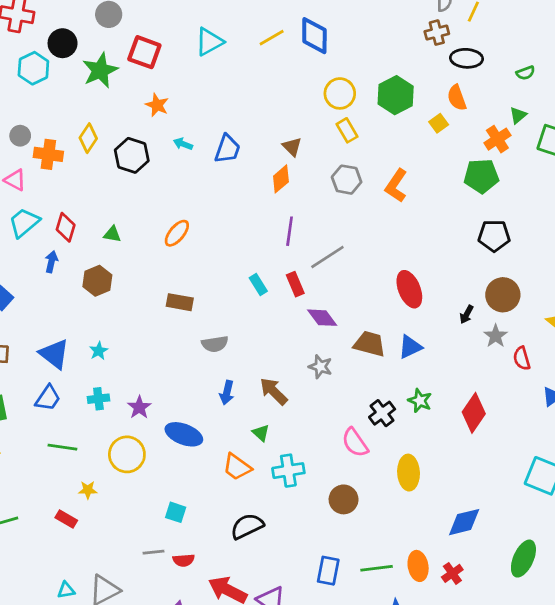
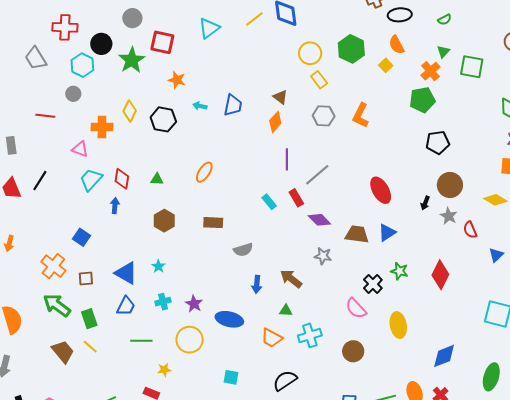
gray circle: (20, 136) -> (73, 94), moved
brown hexagon: (97, 281) -> (164, 221), moved
green triangle: (261, 433) -> (286, 311), turned -32

